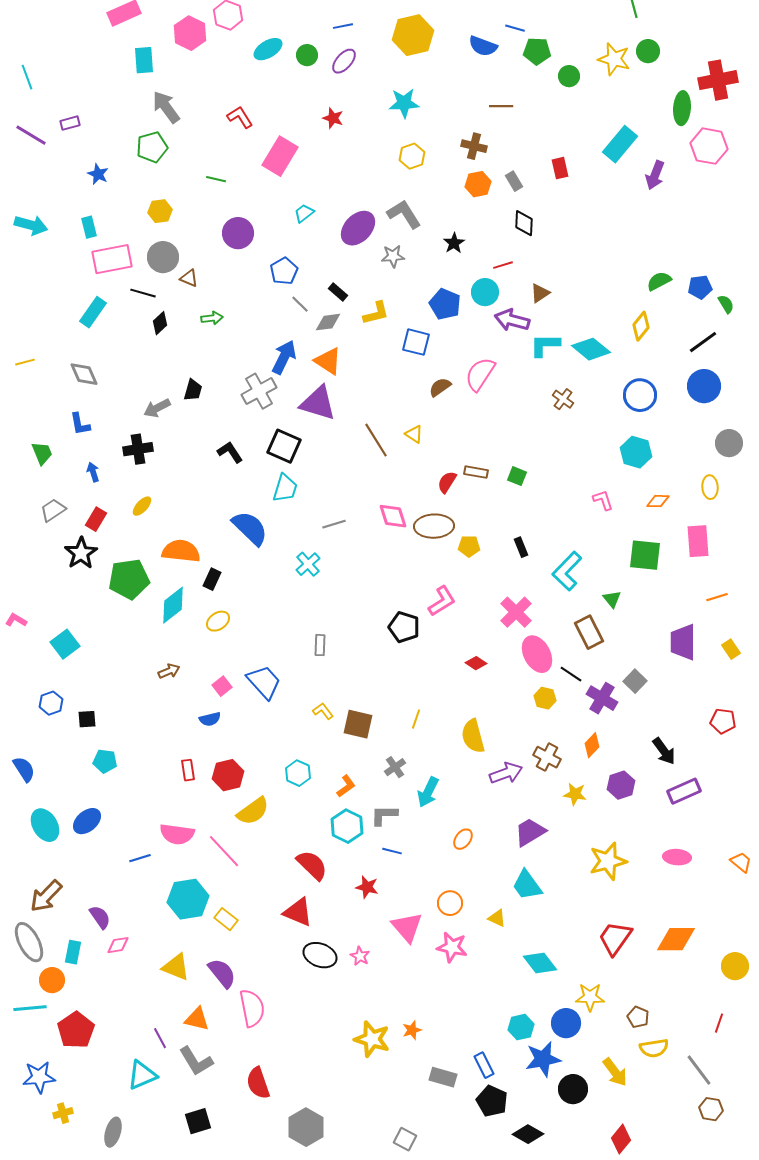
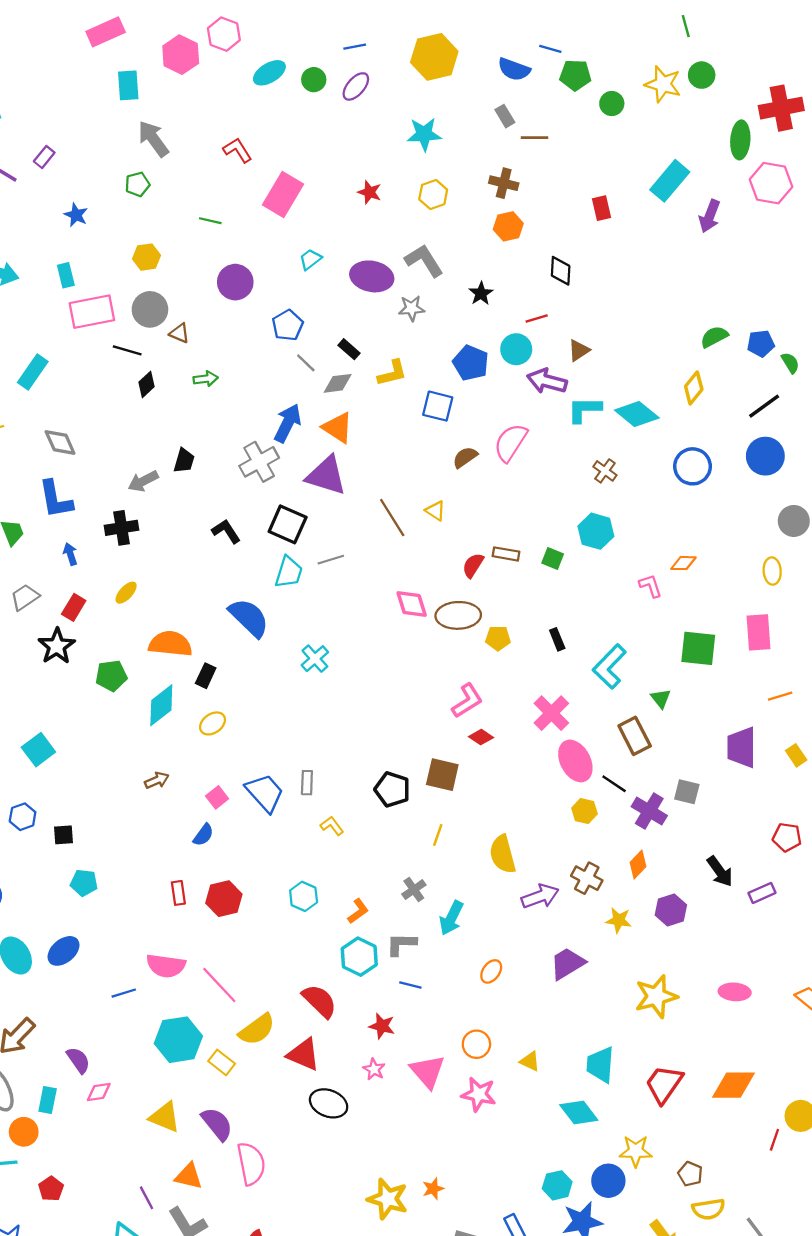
red star: (333, 118) -> (369, 192), moved
purple rectangle: (70, 123) -> (44, 157), turned -36
green pentagon: (152, 147) -> (137, 184), size x0.7
gray rectangle: (514, 181) -> (505, 116), moved
purple ellipse: (358, 228) -> (372, 276), turned 57
cyan rectangle: (93, 312) -> (33, 372), moved
blue L-shape: (80, 424) -> (56, 499), size x1.5
cyan hexagon: (636, 452) -> (596, 531), moved
orange diamond: (658, 501) -> (683, 563), moved
gray line: (334, 524) -> (331, 560), moved
green pentagon: (129, 579) -> (111, 676), size x0.7
black pentagon: (404, 627) -> (392, 789), moved
gray rectangle: (320, 645) -> (307, 783), moved
red diamond: (476, 663) -> (481, 737), moved
gray square: (635, 681) -> (687, 792), turned -30
blue semicircle: (210, 719) -> (203, 835), turned -40
brown square: (358, 724) -> (442, 775), moved
purple rectangle: (684, 791) -> (762, 893), moved, size x0.7
yellow semicircle: (253, 811) -> (257, 1029), moved
cyan trapezoid: (527, 885) -> (600, 1065), moved, turned 40
pink star: (360, 956) -> (374, 1069), moved
red line: (719, 1023) -> (774, 1140), moved
red pentagon: (76, 1030) -> (51, 1189), size x0.6

